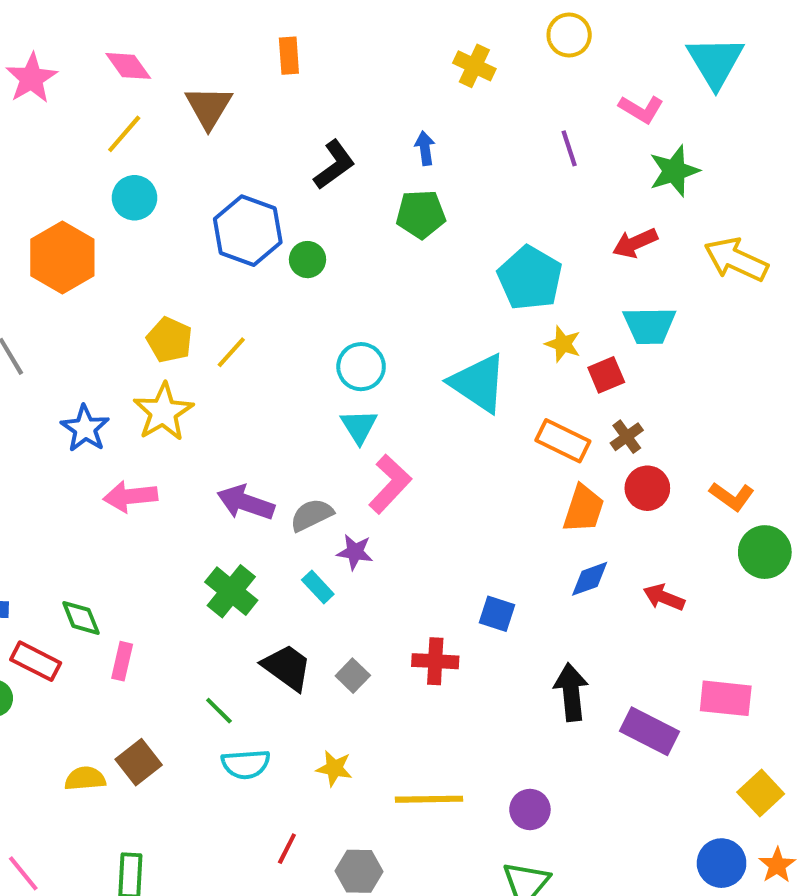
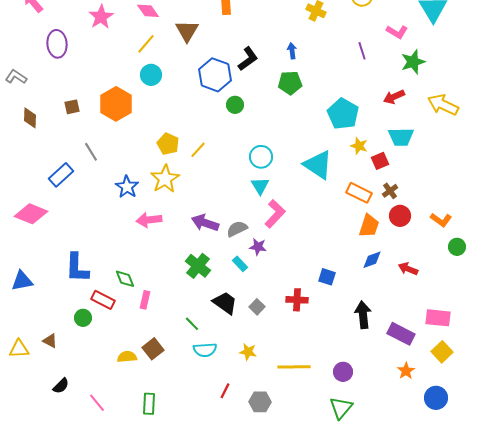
blue hexagon: (248, 231) -> (215, 75), moved
green circle: (765, 552) -> (457, 247), size x0.7
yellow square: (761, 793) -> (442, 352), moved
orange star: (777, 865) -> (406, 371), moved

